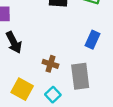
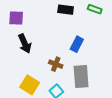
blue rectangle: (92, 40) -> (77, 44), moved

